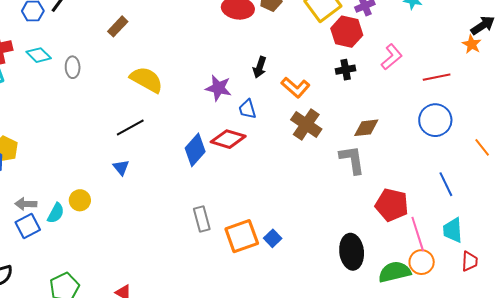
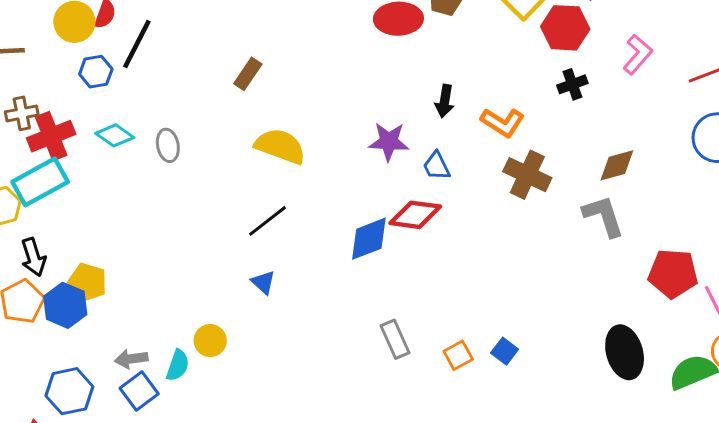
brown rectangle: (118, 26) -> (248, 74), moved
blue diamond: (195, 150) -> (369, 239), turned 36
orange square: (242, 236) -> (458, 355), size x0.6

